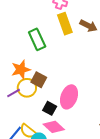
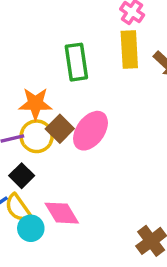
pink ellipse: (69, 97) -> (90, 131), moved
black square: (50, 108) -> (22, 176), moved

